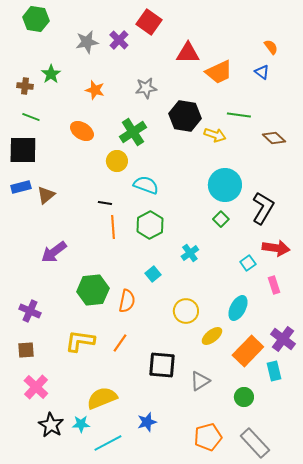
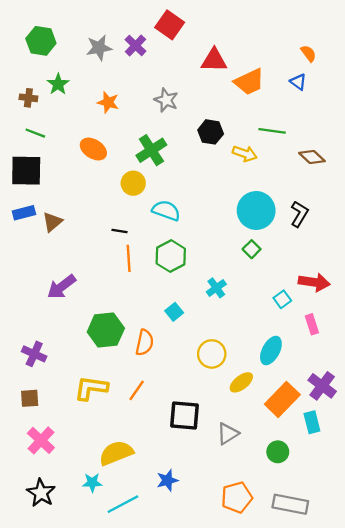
green hexagon: (36, 19) -> (41, 41), moved
gray star: (146, 88) -> (166, 100), turned 30
black hexagon: (185, 116) -> (211, 132), size x0.7
black L-shape: (263, 208) -> (299, 214), moved, size x0.7
black star: (51, 425) -> (41, 493), moved
gray rectangle: (255, 443) -> (290, 504), turned -36

